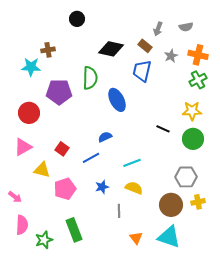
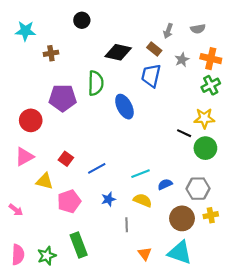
cyan star: (31, 67) -> (25, 31), moved
black line: (163, 129) -> (184, 133), moved
blue semicircle: (105, 137) -> (165, 184), moved
pink semicircle: (22, 225) -> (18, 255), moved

